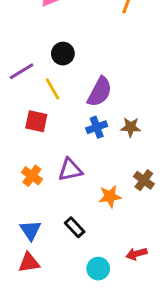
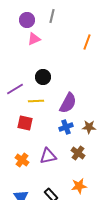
yellow line: (53, 89) -> (36, 101), turned -63
brown cross: (144, 180) -> (78, 153), moved
orange star: (110, 196) -> (79, 186), moved

